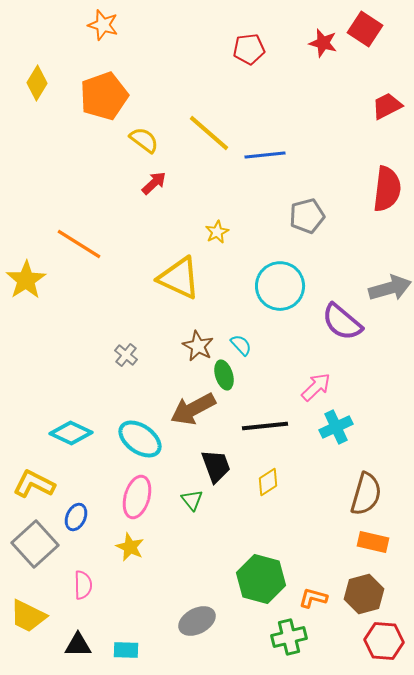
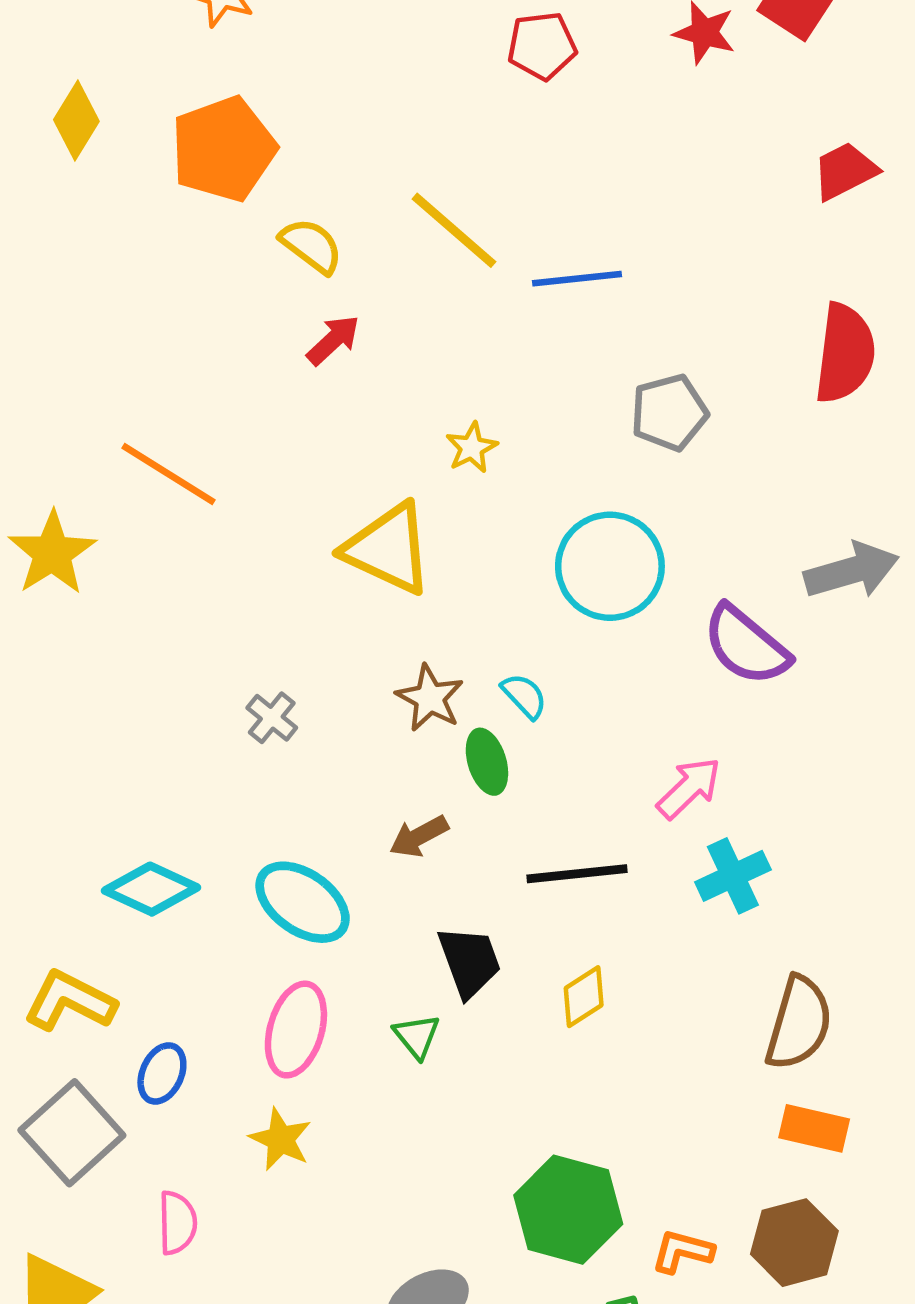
brown arrow: (193, 409) -> (419, 836), size x0.6

